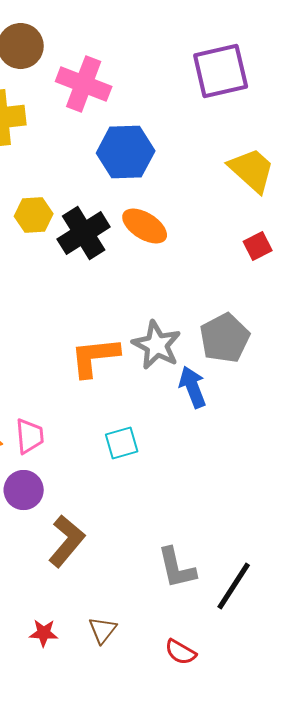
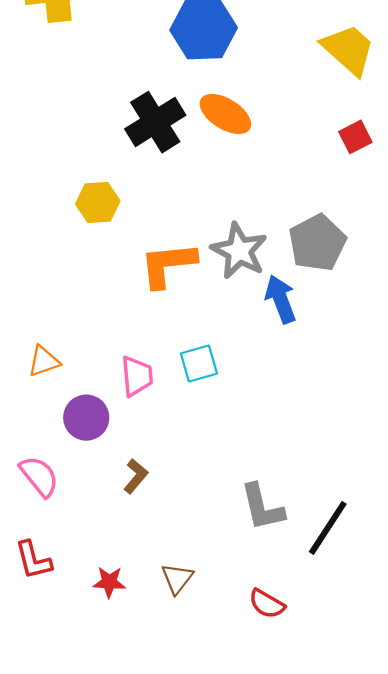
yellow hexagon: (34, 215) -> (98, 203), moved
pink trapezoid: (30, 436) -> (137, 376), moved
brown L-shape: (67, 541) -> (136, 476), size x0.6

